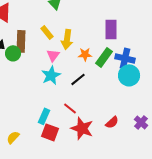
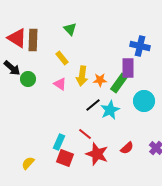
purple rectangle: (111, 29) -> (128, 68), moved
yellow arrow: (67, 39) -> (82, 76), moved
brown rectangle: (21, 41) -> (33, 40), moved
pink triangle: (53, 55) -> (60, 84), moved, turned -32
blue cross: (125, 58) -> (140, 46), moved
cyan star: (51, 75) -> (110, 110), moved

